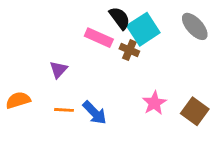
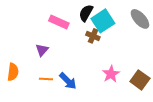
black semicircle: (120, 18) -> (86, 13), turned -114
pink rectangle: (99, 38) -> (59, 22), moved
orange semicircle: (18, 100) -> (13, 72), turned 114

